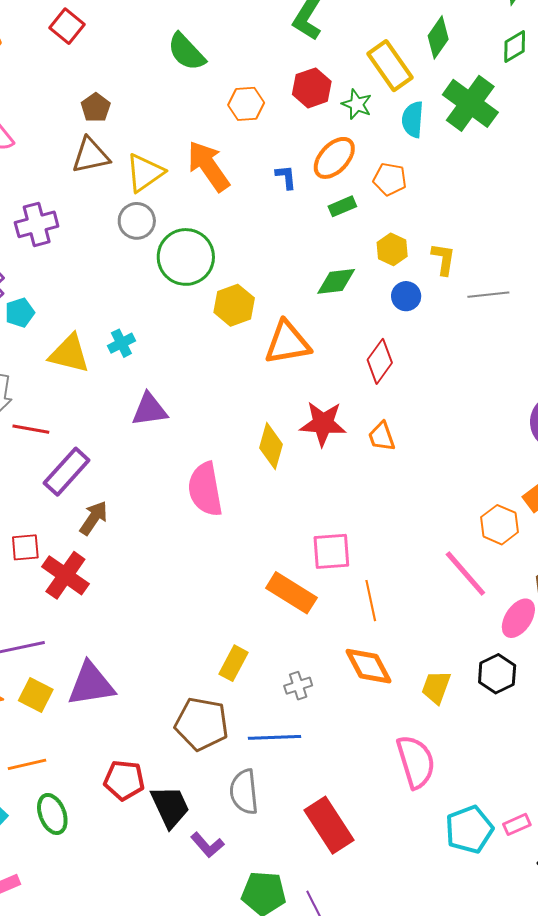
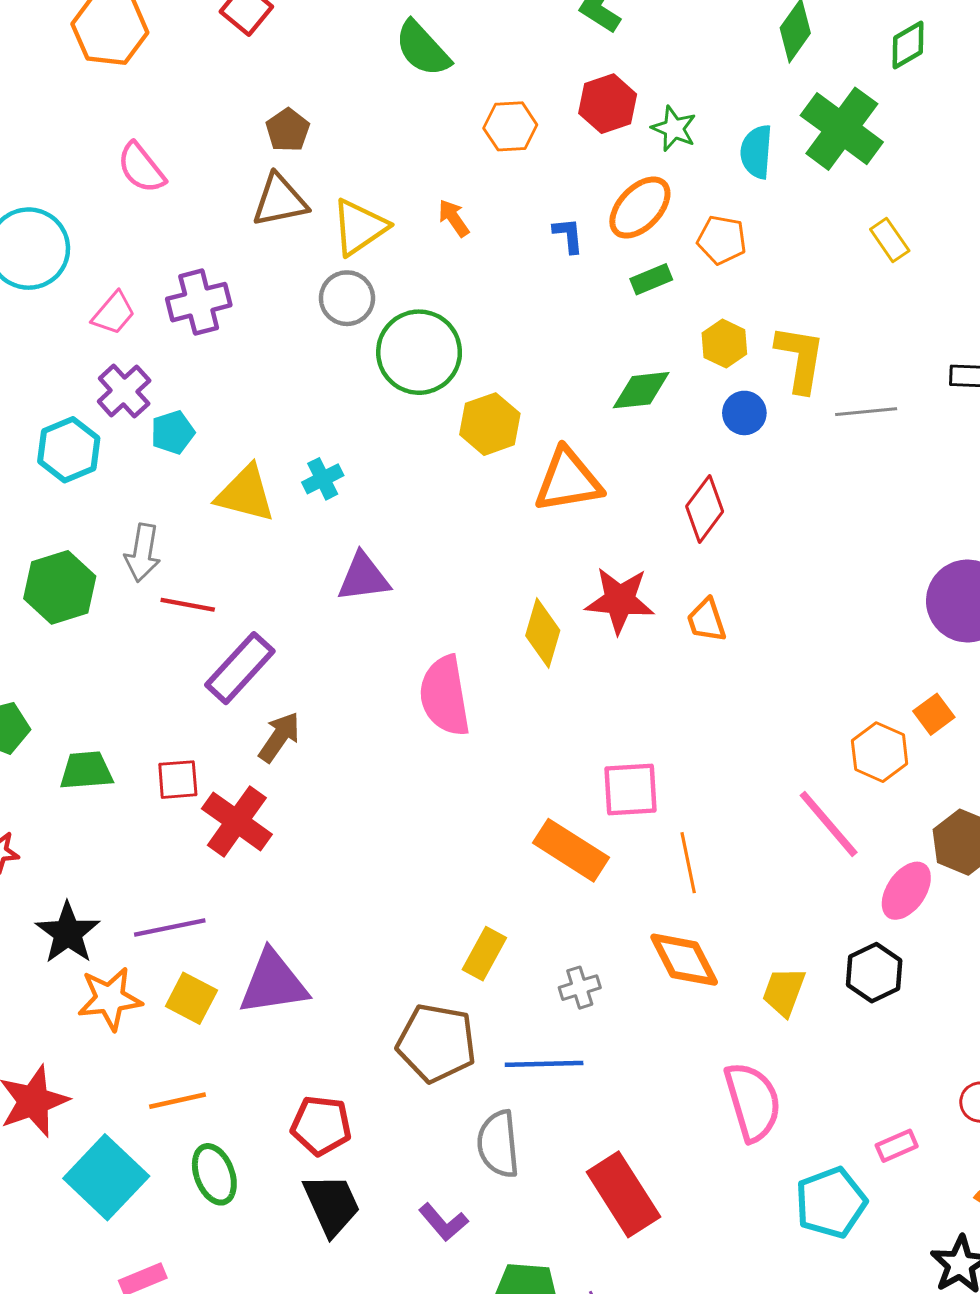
yellow rectangle: (390, 66) -> (890, 240), moved, size x0.6
orange arrow: (208, 166) -> (454, 218), size x0.5
yellow L-shape: (443, 259) -> (800, 359), size x1.4
black trapezoid: (170, 807) -> (332, 1205), moved
pink rectangle: (517, 824) -> (897, 1146), moved

